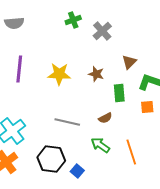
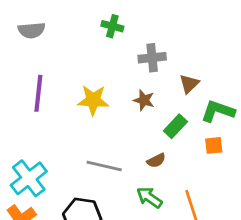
green cross: (73, 20) -> (112, 26), turned 35
gray cross: (102, 31) -> (152, 58), moved, turned 36
green rectangle: (119, 93) -> (175, 126), turned 48

